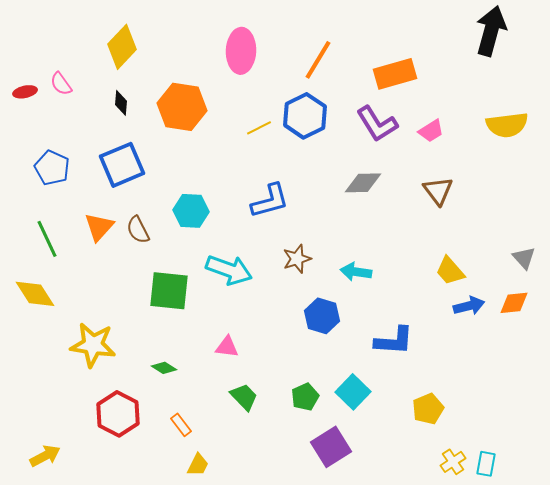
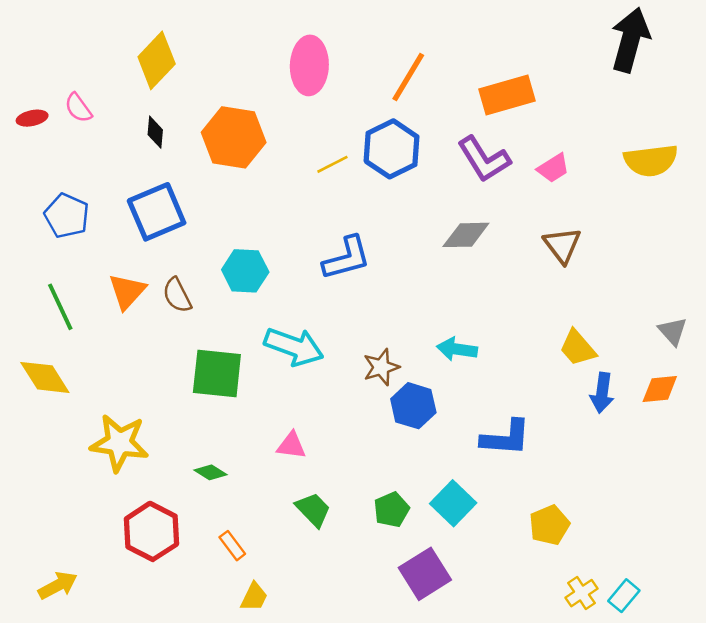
brown star: (297, 259) -> (381, 367), moved
blue arrow: (469, 306) -> (602, 393), turned 112
cyan rectangle: (486, 464) -> (624, 596), turned 30

